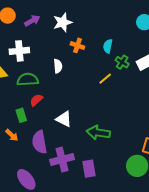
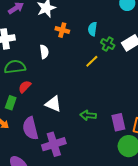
green rectangle: (21, 115) -> (11, 103), turned 40
green arrow: (98, 133) -> (88, 115), size x0.7
purple rectangle: (89, 169) -> (118, 122), moved

